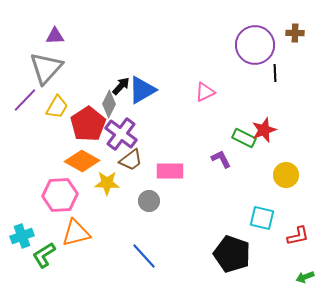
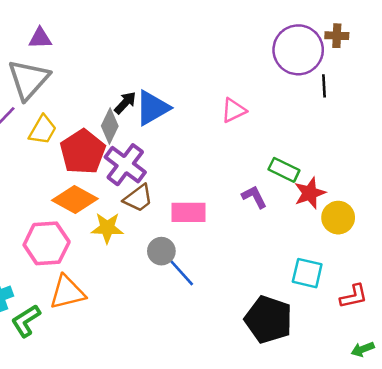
brown cross: (295, 33) -> (337, 36), moved
red star: (264, 130) -> (310, 193), moved
blue line: (144, 256) -> (179, 270), moved

